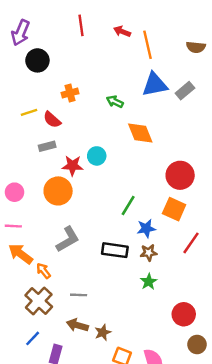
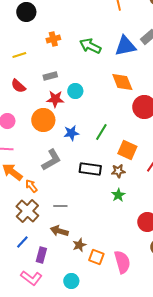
blue triangle: (155, 85) -> (125, 46), moved
green arrow: (115, 102) -> (90, 46), size x1.5
red semicircle: (52, 120) -> (18, 86), moved
orange diamond: (140, 133) -> (122, 82), moved
gray rectangle: (47, 146) -> (50, 76), moved
orange square: (174, 209) -> (127, 150), moved
blue star: (146, 228) -> (71, 133), moved
brown star: (103, 332) -> (79, 245), moved

